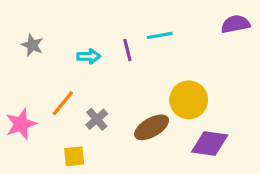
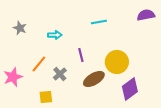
purple line: (127, 50) -> (81, 55), moved
purple diamond: (210, 143) -> (130, 89), turned -45

